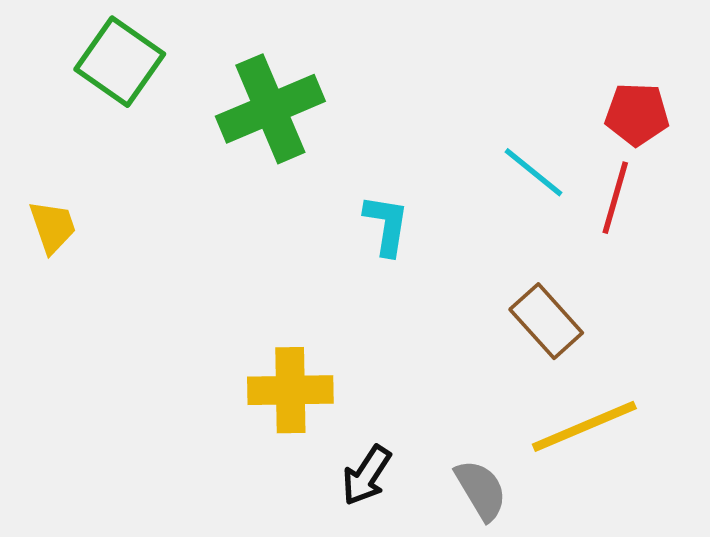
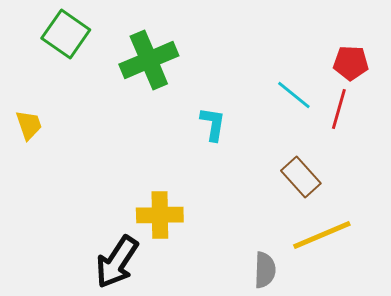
black arrow: (367, 475) -> (117, 262), moved, size x1.6
gray semicircle: (481, 490) -> (265, 270), turned 33

